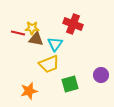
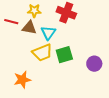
yellow star: (32, 28) -> (34, 11), moved
green square: (70, 84) -> (64, 55), moved

